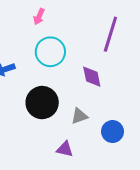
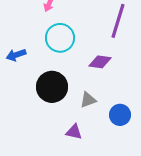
purple diamond: (92, 77) -> (100, 62), turned -70

